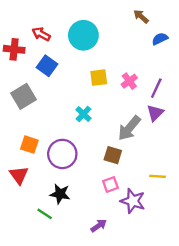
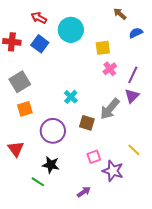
red arrow: (41, 34) -> (39, 18), moved
blue square: (47, 66) -> (40, 44), moved
yellow square: (99, 78) -> (103, 48), moved
orange square: (29, 145) -> (25, 109), moved, turned -35
brown square: (113, 155) -> (87, 123), moved
yellow line: (157, 176) -> (134, 150), turned 40

